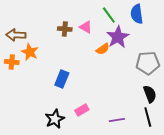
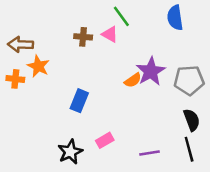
green line: (109, 15) -> (121, 16), moved
purple star: (118, 37) -> (151, 71), moved
orange semicircle: (103, 49) -> (133, 80), moved

